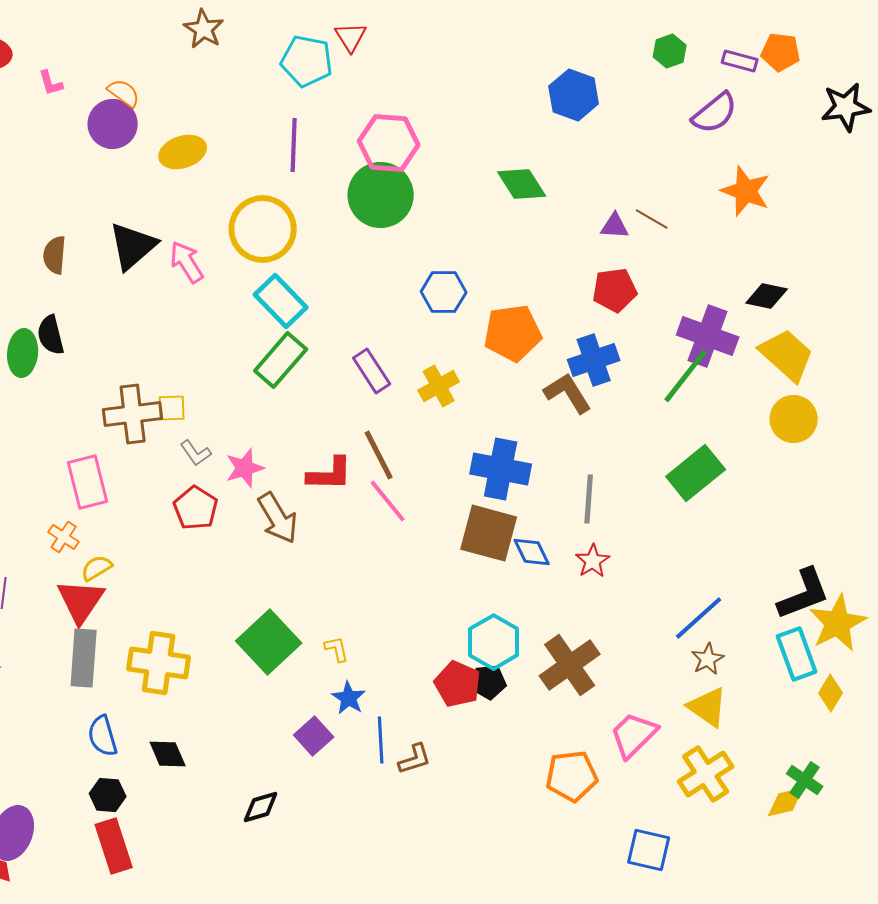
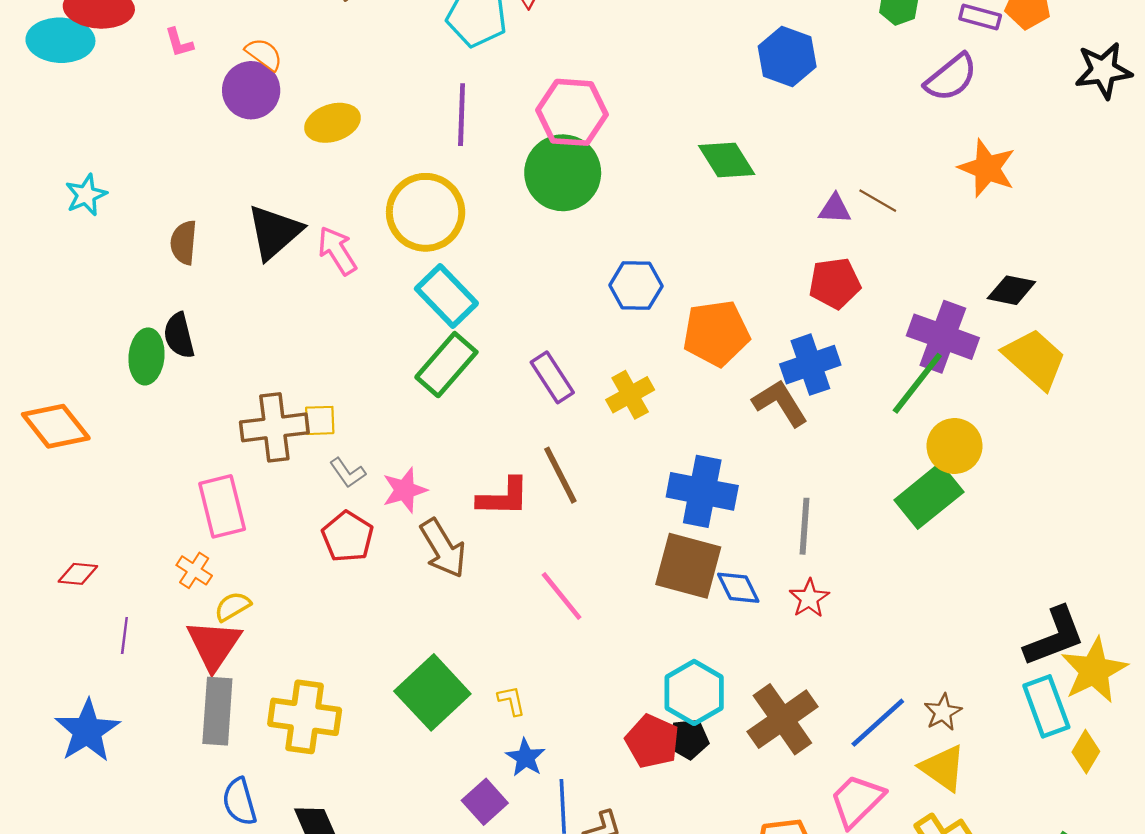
yellow circle: (794, 419) -> (954, 446), moved
pink line: (388, 501) -> (562, 596), moved
blue line: (699, 618) -> (878, 723), moved

